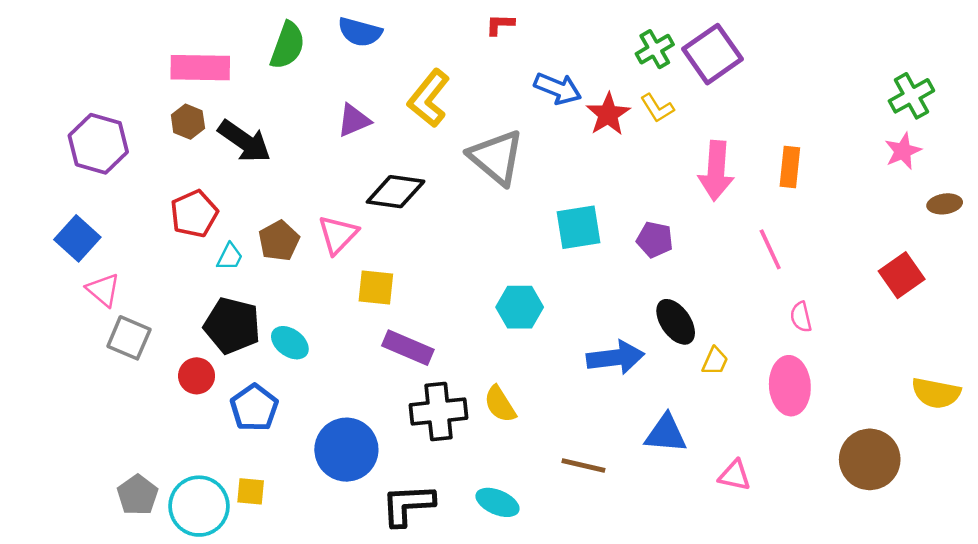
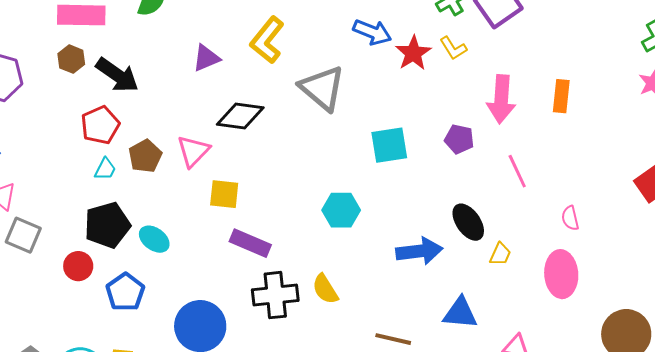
red pentagon: (194, 214) -> (100, 125), moved
purple pentagon: (655, 240) -> (459, 139), moved
pink line: (770, 249) -> (517, 171), moved
black pentagon: (232, 326) -> (107, 225), turned -30

